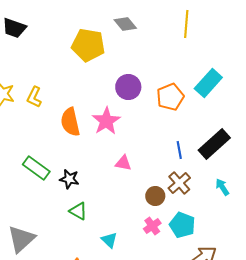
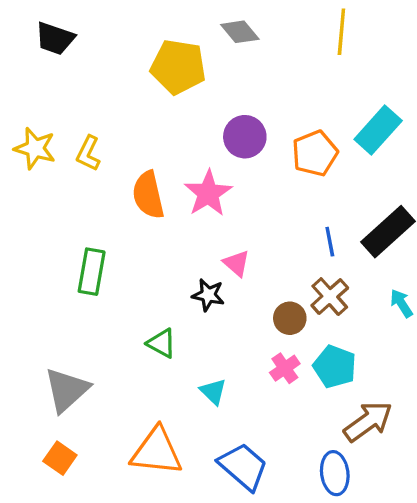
pink triangle: (123, 163) -> (236, 263), turned 30
green rectangle: (36, 168) -> (92, 272), turned 64
black star: (69, 179) -> (208, 295), moved

